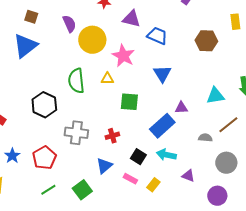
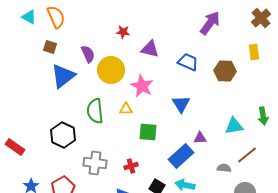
blue trapezoid: (157, 36) -> (188, 62), moved
blue triangle: (25, 46) -> (63, 76), moved

